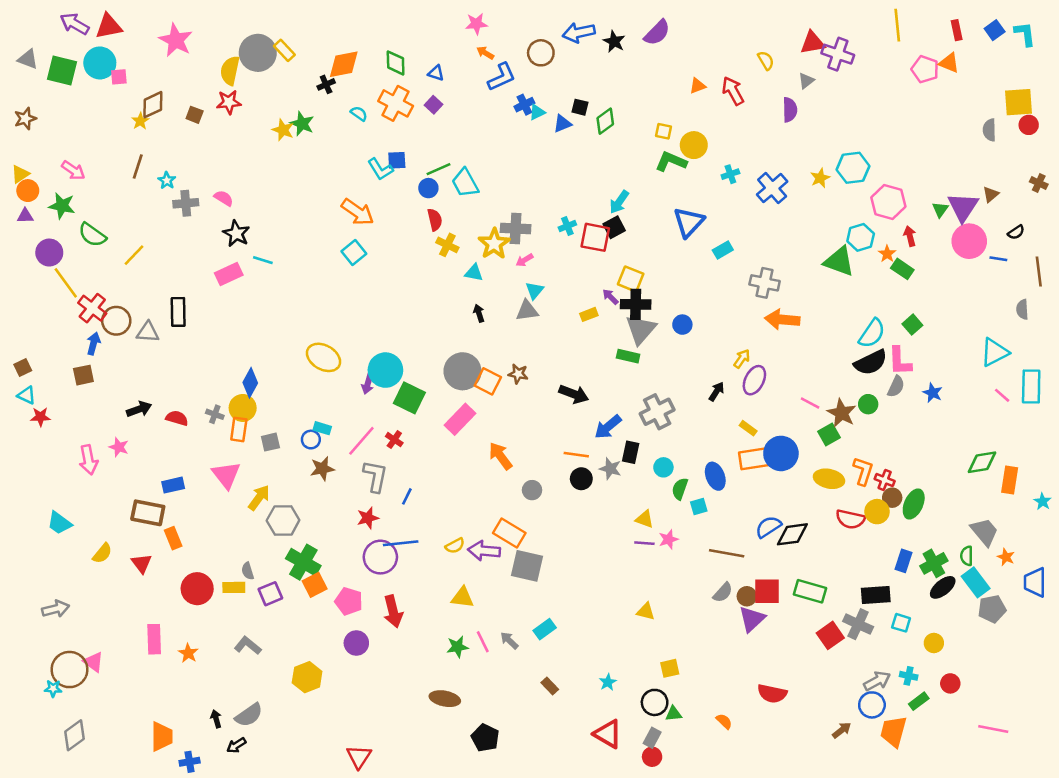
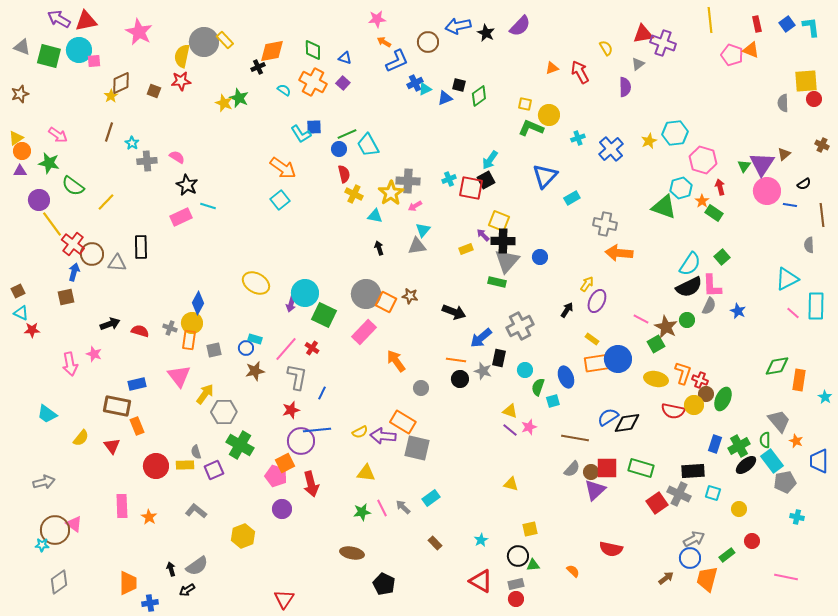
purple line: (644, 543) -> (510, 430), turned 35
orange square: (315, 585) -> (285, 463), moved
cyan cross: (909, 676) -> (797, 517), moved
gray rectangle: (652, 738) -> (516, 584), turned 49

